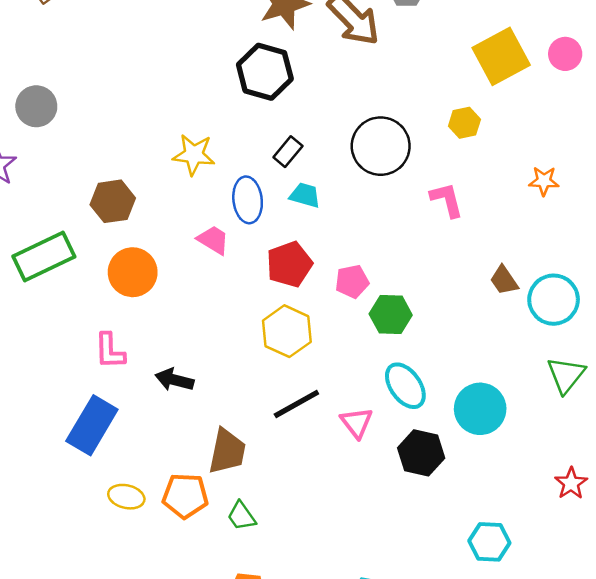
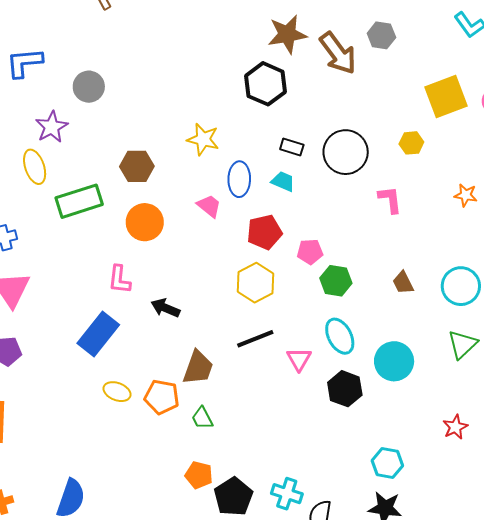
black rectangle: (288, 152) -> (292, 147), moved, turned 60
brown trapezoid: (504, 280) -> (403, 283), moved

